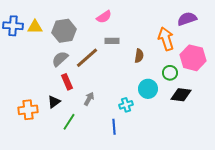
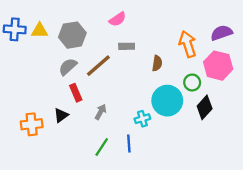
purple semicircle: (187, 19) -> (222, 33), moved
cyan circle: (148, 89) -> (167, 101), size x1.4
black diamond: (181, 95) -> (205, 107), turned -55
green line: (69, 122) -> (102, 147), moved

